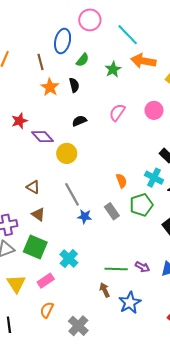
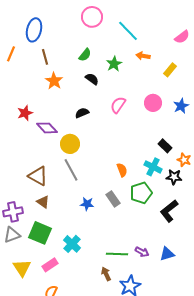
blue ellipse: (63, 41) -> (34, 30), moved
orange arrow: (143, 61) -> (143, 56), size x0.6
black semicircle: (74, 85) -> (92, 79), moved, turned -40
brown triangle: (33, 187) -> (38, 176), size x1.5
gray line: (72, 194) -> (71, 170), moved

